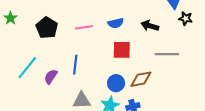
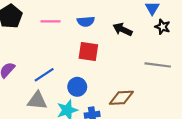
gray line: (167, 54) -> (158, 65), moved
blue line: (75, 65) -> (44, 75), moved, turned 42
brown diamond: (141, 79) -> (121, 98), moved

